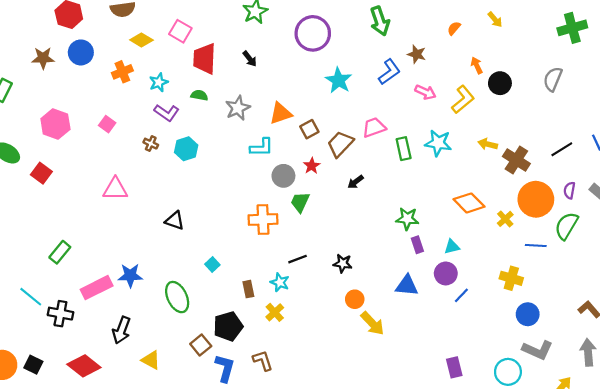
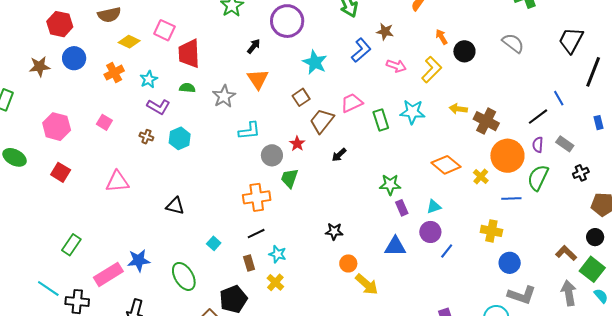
black arrow: (250, 59) -> (254, 46), moved, turned -98
gray semicircle: (553, 79) -> (513, 43), turned 110
orange triangle: (281, 113) -> (258, 79), moved, turned -40
brown square: (309, 129) -> (301, 97), moved
black line: (562, 149) -> (538, 117), moved
red square: (41, 173) -> (61, 172), moved
black line: (298, 259) -> (256, 234), moved

